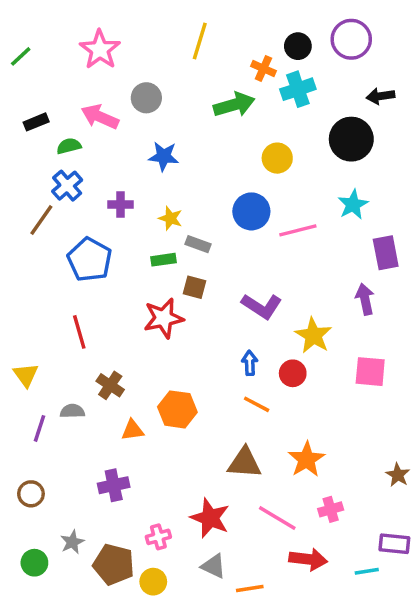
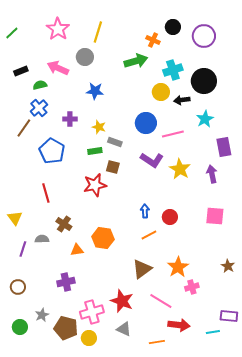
purple circle: (351, 39) -> (204, 36), moved
yellow line: (200, 41) -> (98, 32), moved
cyan cross: (298, 89) -> (173, 70), moved
black arrow: (381, 96) -> (182, 100), moved
purple L-shape: (262, 306) -> (152, 160), moved
yellow star: (313, 335) -> (180, 169), moved
orange line: (257, 404) -> (149, 235), turned -56
brown triangle: (245, 463) -> (142, 269), turned -40
brown star: (398, 475) -> (228, 266), moved
pink cross: (331, 509) -> (192, 287), moved
pink cross: (158, 537) -> (92, 312), size x1.6
orange line: (250, 589) -> (157, 342), moved

